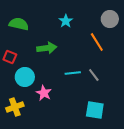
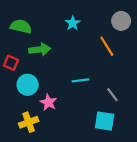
green arrow: (47, 48) -> (40, 50), moved
gray line: (94, 75) -> (112, 95), moved
yellow cross: (15, 107) -> (29, 122), moved

